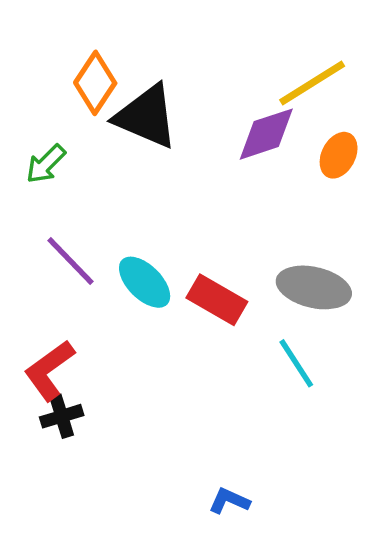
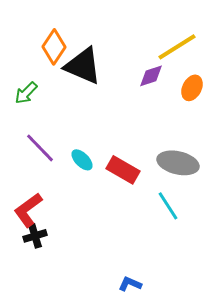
purple diamond: (266, 134) -> (151, 76), size x0.7
cyan ellipse: (145, 282) -> (82, 160), size x0.7

